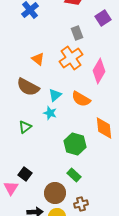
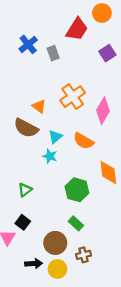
gray rectangle: (77, 33) -> (53, 53), moved
orange triangle: (38, 59) -> (39, 106), moved
green triangle: (25, 127) -> (25, 190), moved

